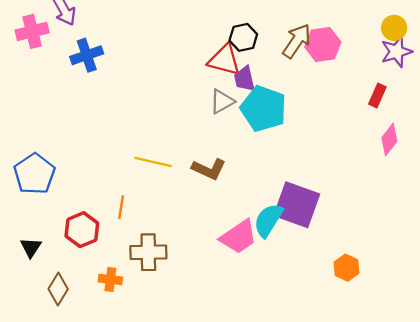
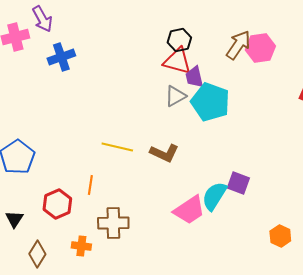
black hexagon: (243, 37) -> (179, 40), moved
purple square: (297, 205) -> (238, 183), size x0.6

